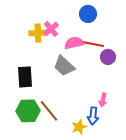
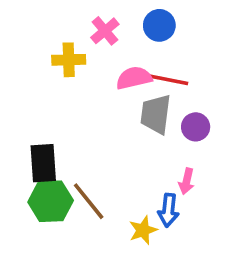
pink cross: (51, 29) -> (105, 31), moved
purple circle: (108, 57) -> (196, 127), moved
gray trapezoid: (64, 66) -> (156, 114), moved, turned 55
black rectangle: (25, 77) -> (43, 163), moved

